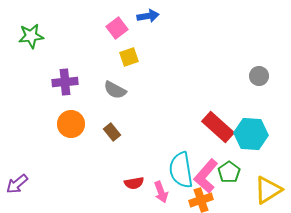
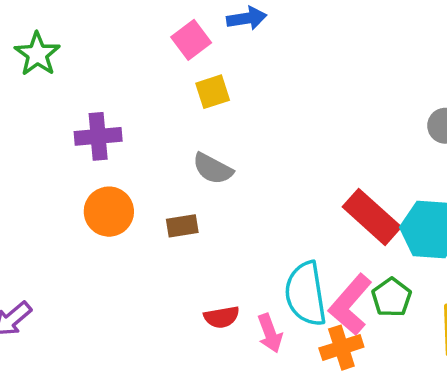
green star: (31, 36) -> (37, 54), turned -30
gray semicircle: (115, 90) -> (213, 169), moved
brown rectangle: (112, 132) -> (182, 226), turned -60

